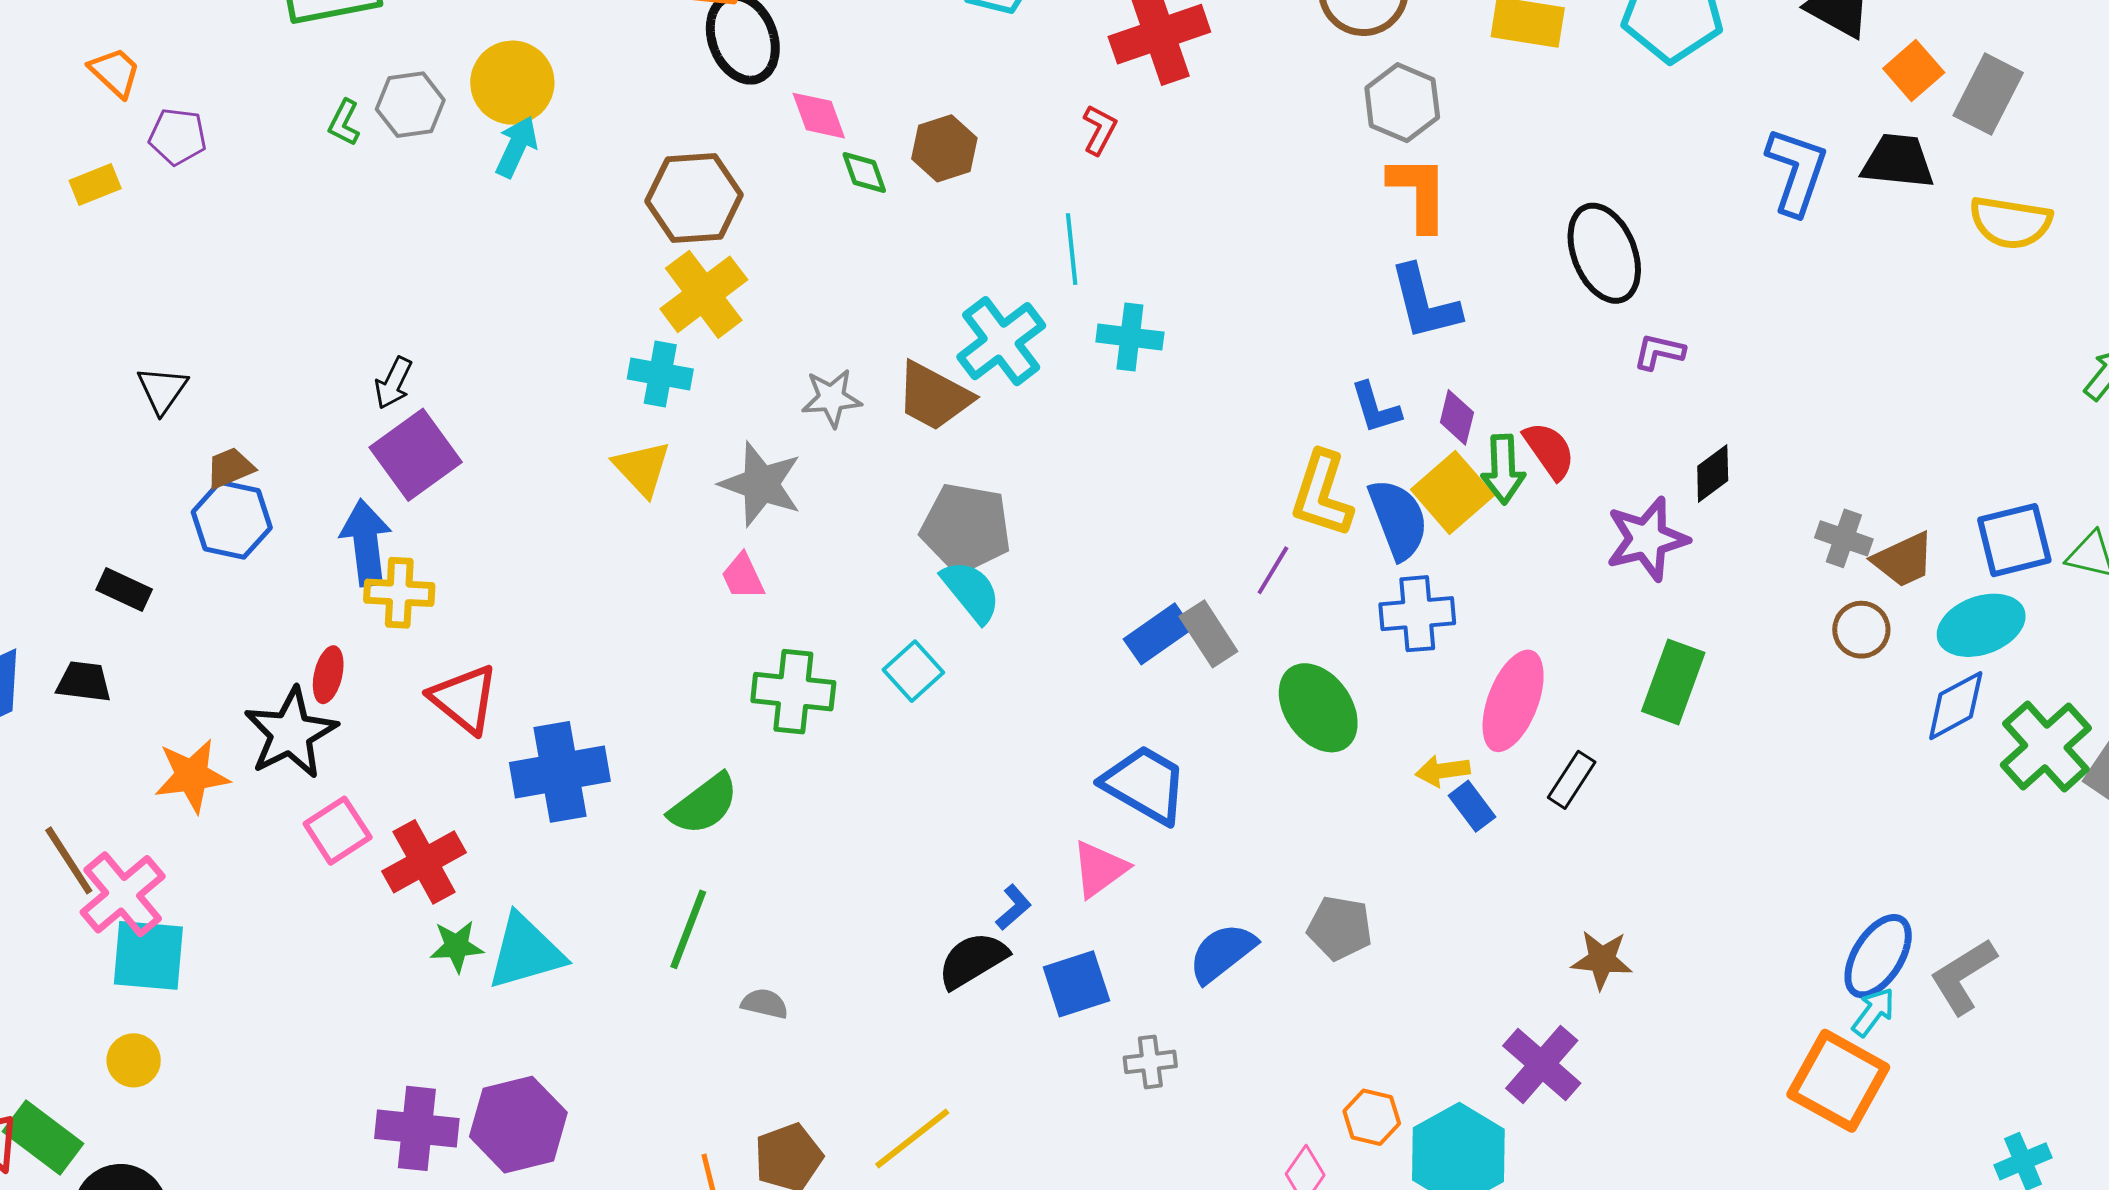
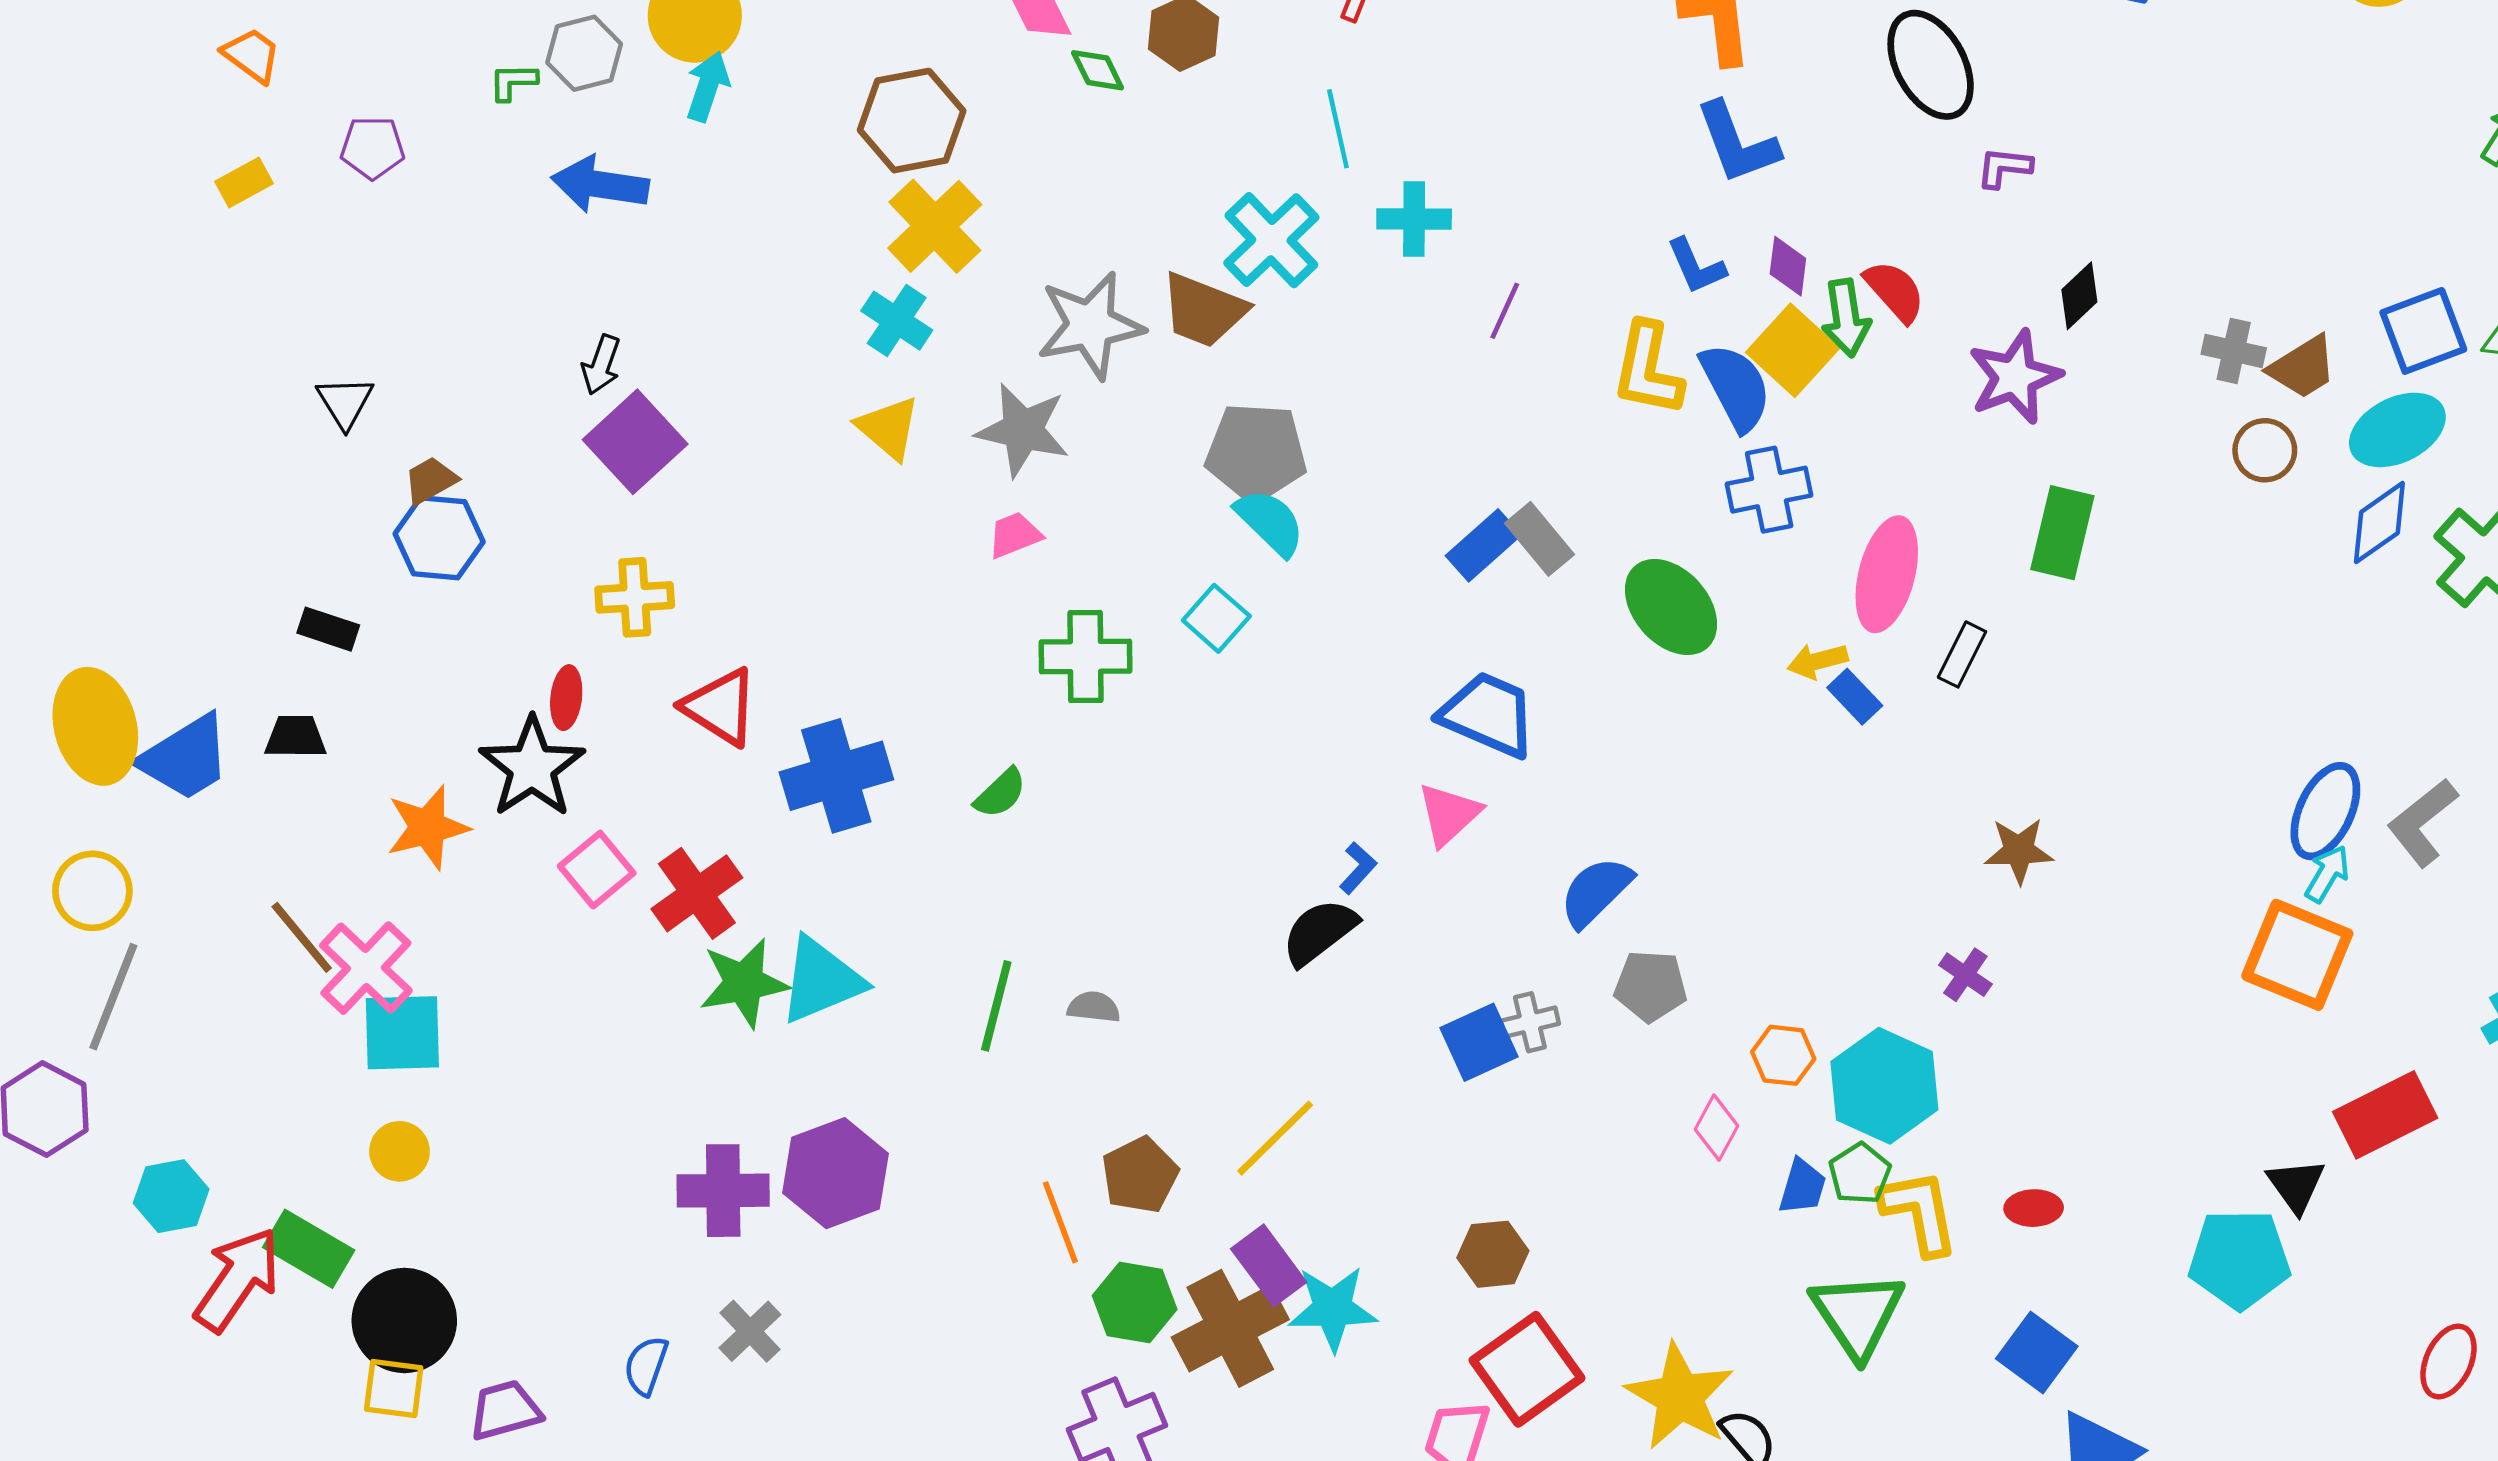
green L-shape: (344, 123) -> (513, 82), turned 69
purple pentagon: (178, 137) -> (373, 148), moved
cyan cross: (660, 374) -> (897, 321), turned 30
gray star: (832, 398) -> (1090, 325), size x1.6
blue arrow: (366, 543) -> (600, 185), moved, turned -68
purple line: (1273, 570) -> (1505, 311), moved
pink trapezoid: (743, 576) -> (1015, 535), turned 100
green semicircle: (704, 804) -> (1000, 793), size x0.7
gray pentagon: (1340, 928) -> (1651, 986), moved
green line: (688, 929) -> (996, 1006), moved
green star: (457, 946) -> (744, 983), size x1.5
blue square: (1076, 984) -> (1479, 1042), moved
purple cross: (1542, 1064) -> (1965, 975), size x0.6

